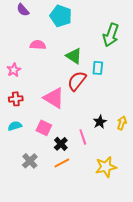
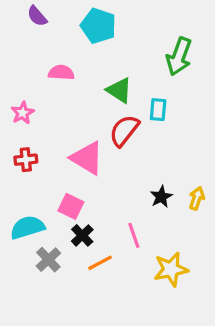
cyan semicircle: (15, 126) -> (27, 227), moved, size x1.5
pink line: (83, 137) -> (134, 235), moved
black cross: (61, 144) -> (82, 235), moved

